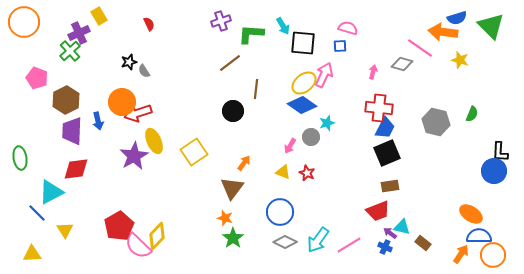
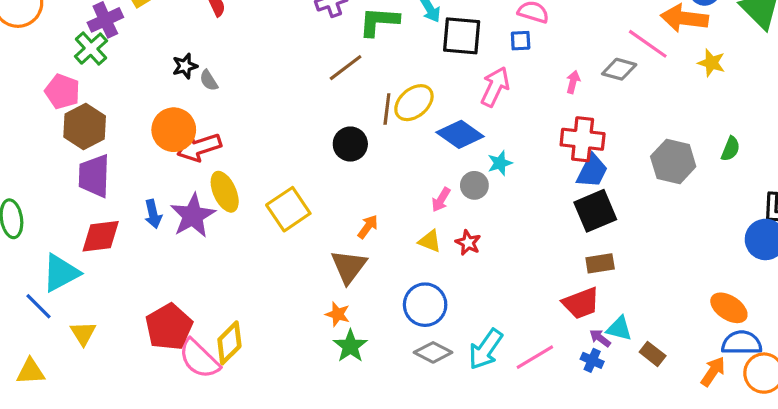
pink pentagon: (37, 78) -> (62, 92), moved
yellow ellipse: (304, 83) -> (414, 103), moved
blue arrow: (98, 121) -> (153, 214), moved

